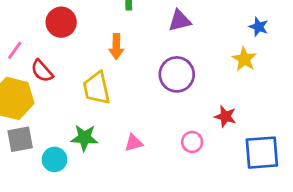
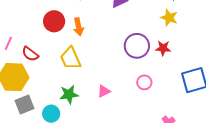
red circle: (61, 22) -> (54, 21), moved
purple circle: (177, 74) -> (137, 46), moved
red star: (225, 116) -> (163, 48), moved

